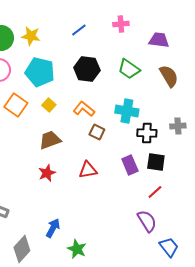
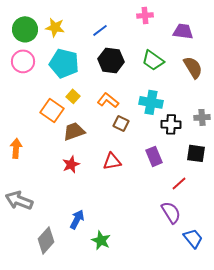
blue line: (79, 30) -> (100, 30), moved
orange square: (16, 105) -> (52, 110), moved
black square: (156, 162) -> (196, 153), moved

